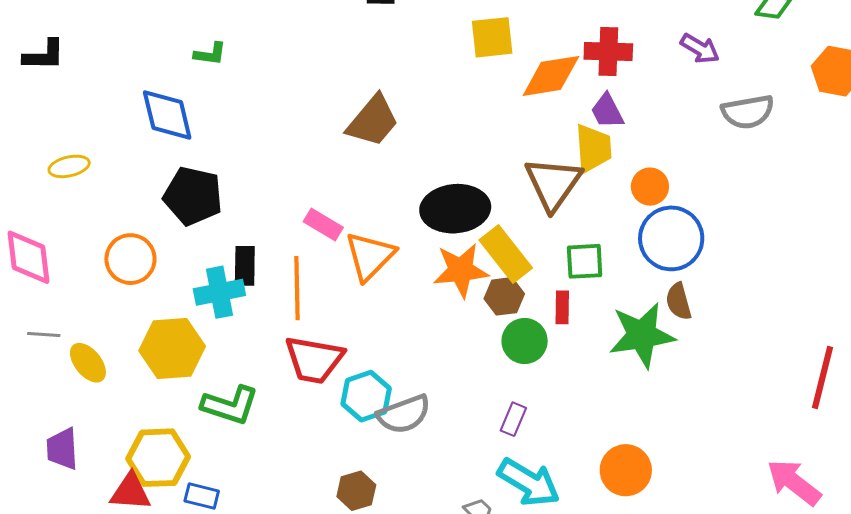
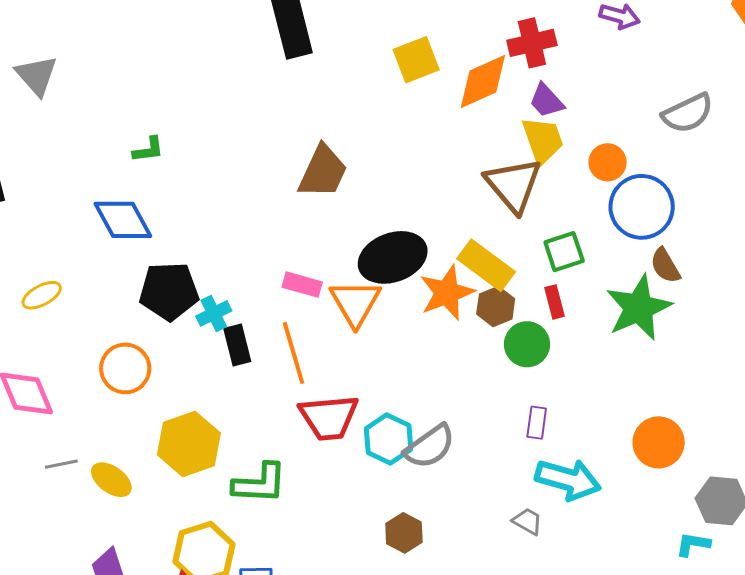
gray semicircle: (748, 112) -> (688, 113), moved
black ellipse: (455, 209) -> (393, 257), moved
cyan cross: (219, 292) -> (214, 313), moved, size x0.7

